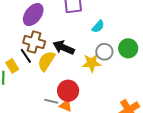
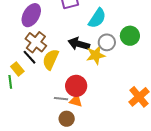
cyan semicircle: (98, 27) -> (97, 18), size x1.5
brown cross: (34, 42) -> (36, 42), turned 30
black arrow: (64, 48) -> (79, 44), moved

